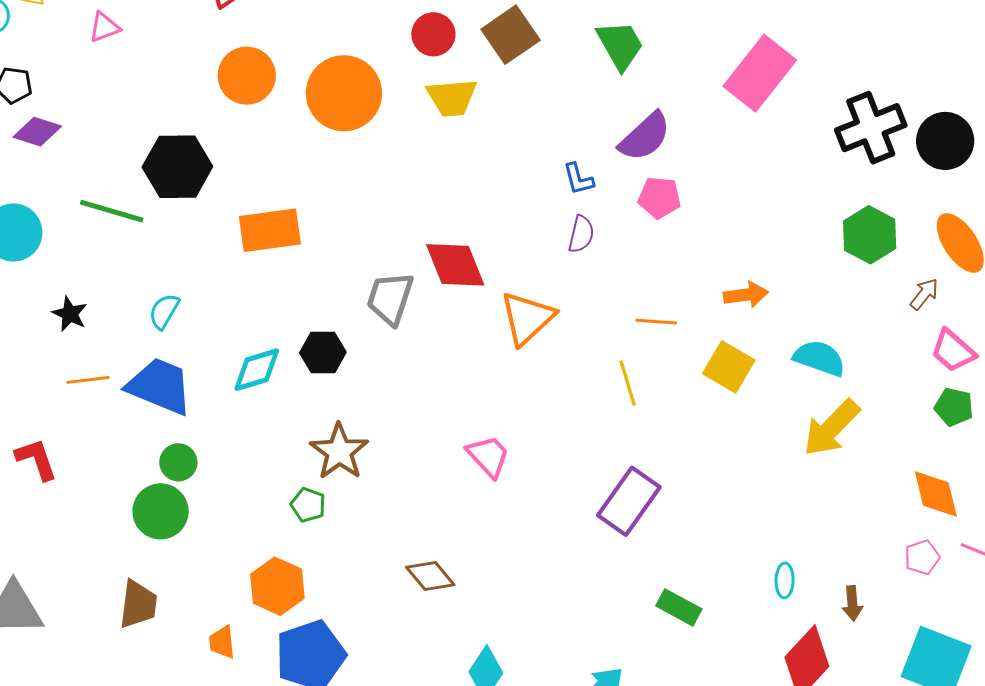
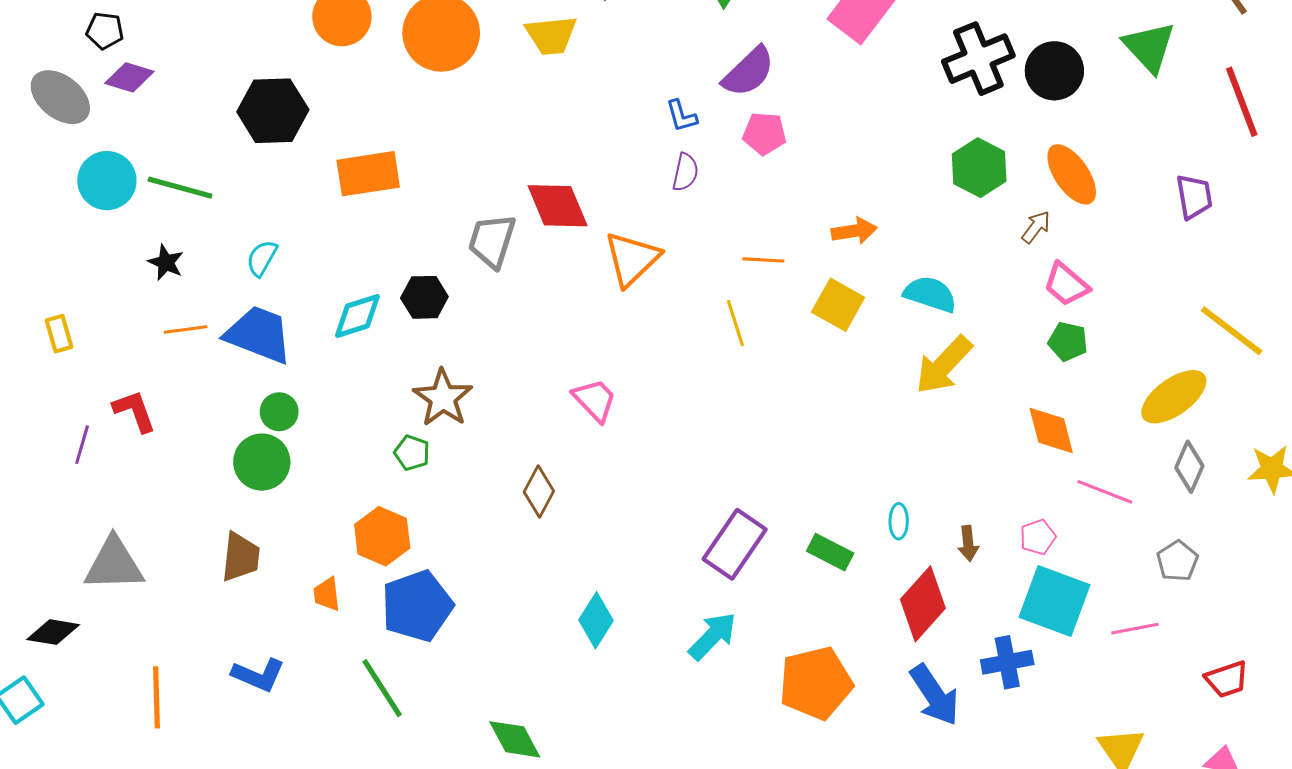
green line: (112, 211) -> (180, 188), moved
purple rectangle: (629, 501) -> (735, 544), moved
pink pentagon: (922, 557) -> (1038, 537), moved
brown diamond: (430, 576) -> (539, 492), moved, turned 69
green rectangle: (679, 607) -> (830, 552), moved

